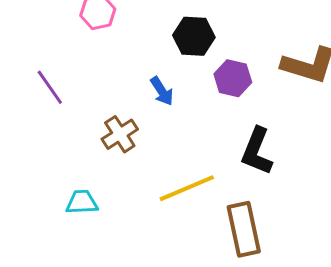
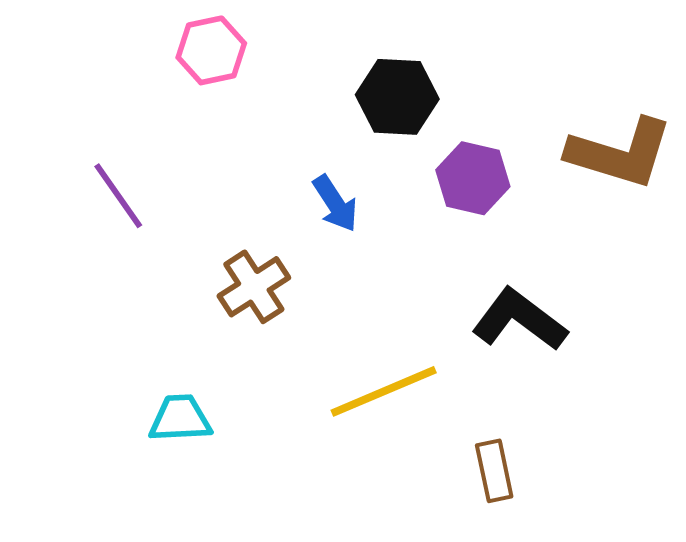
black L-shape: (257, 151) -> (519, 320), turned 105
brown rectangle: (244, 229) -> (494, 471), size x0.6

